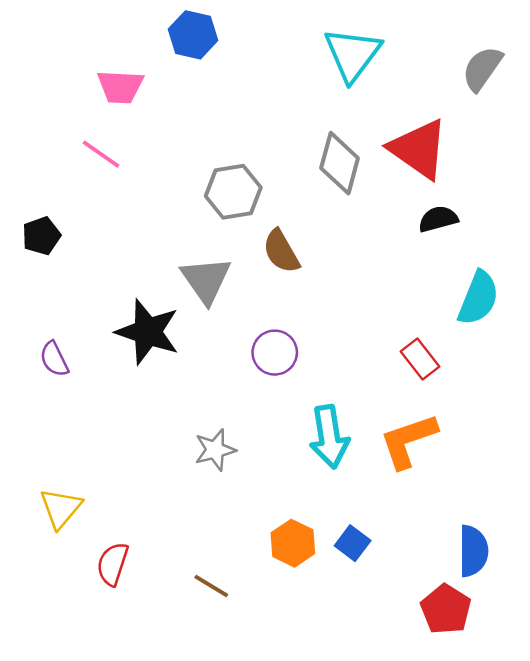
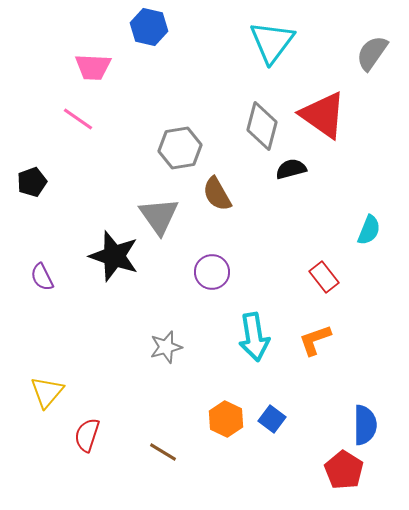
black semicircle: (438, 219) -> (291, 169), moved
cyan semicircle: (478, 298) -> (369, 230), size x0.7
orange L-shape: (408, 441) -> (315, 340), size x0.7

